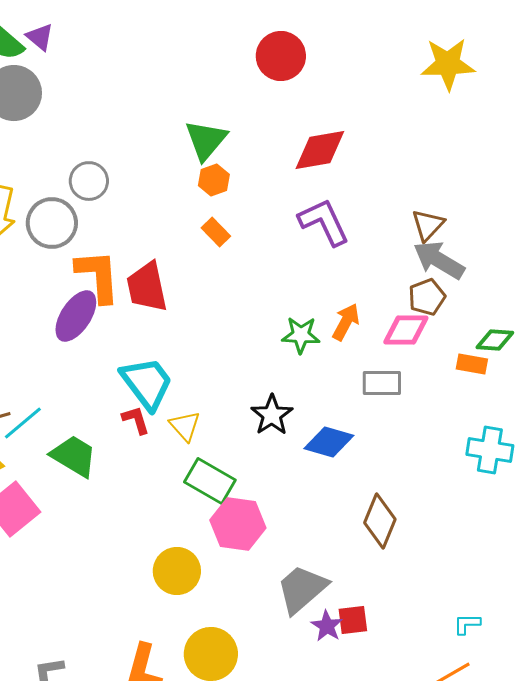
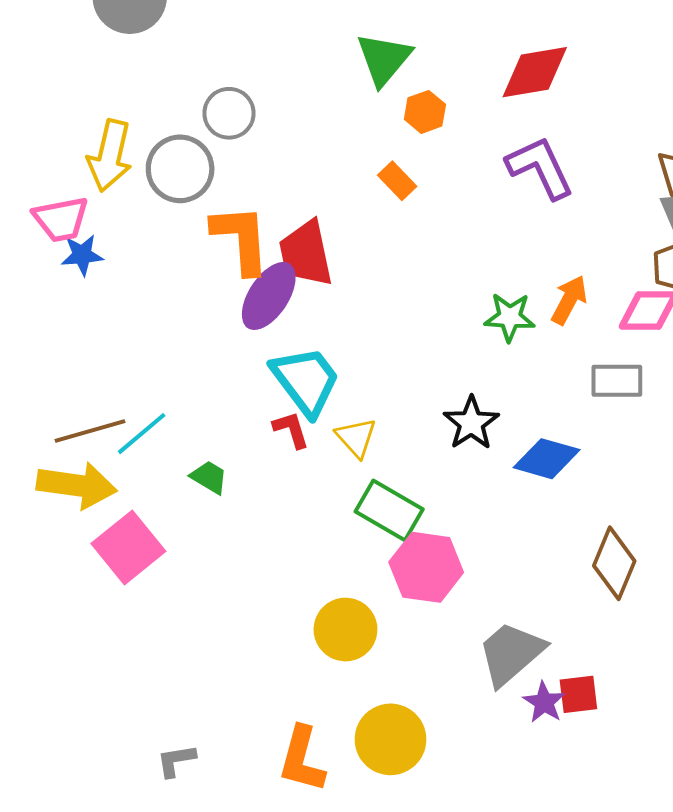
orange hexagon: (214, 180) -> (425, 112), moved
purple ellipse: (76, 316) -> (269, 296), moved
green trapezoid: (74, 456) -> (209, 477), size x0.6

